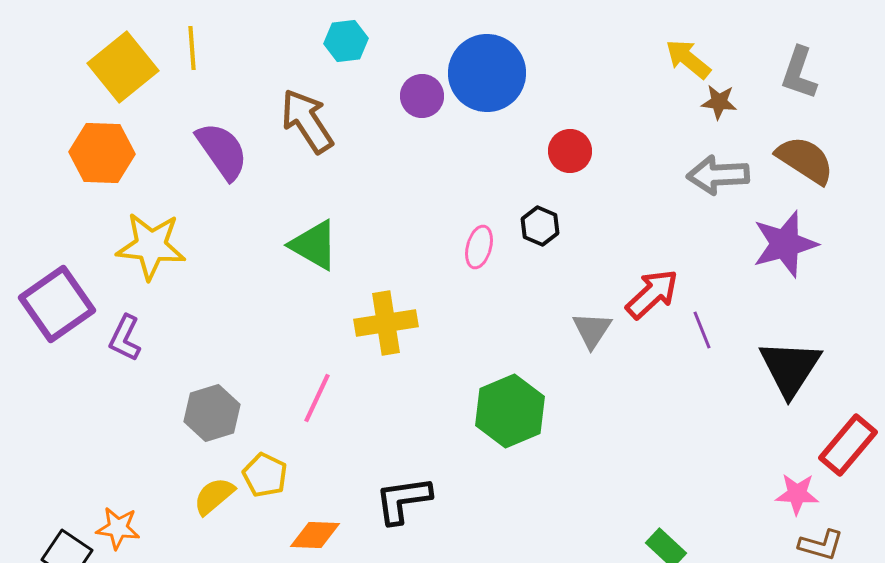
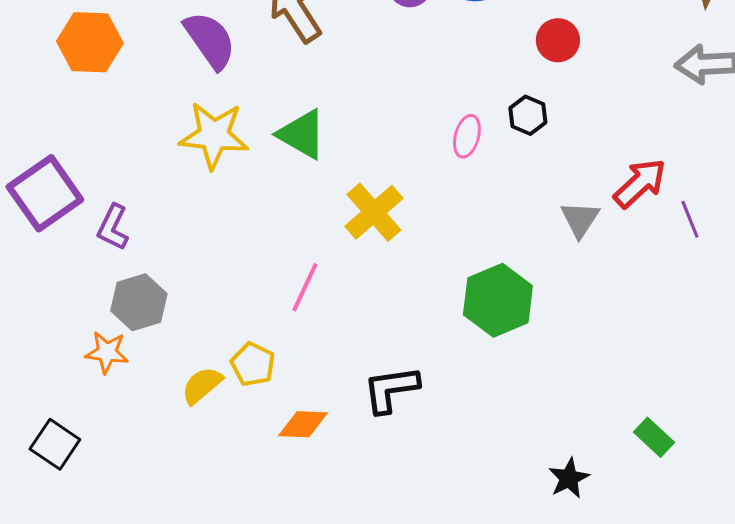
yellow star: (151, 246) -> (214, 135), moved
yellow cross: (386, 323) -> (374, 212), turned -32
gray hexagon: (212, 413) -> (139, 302), moved
orange star: (118, 528) -> (107, 352), moved

